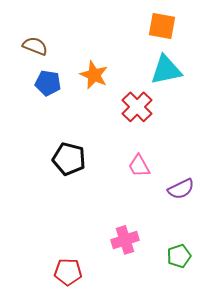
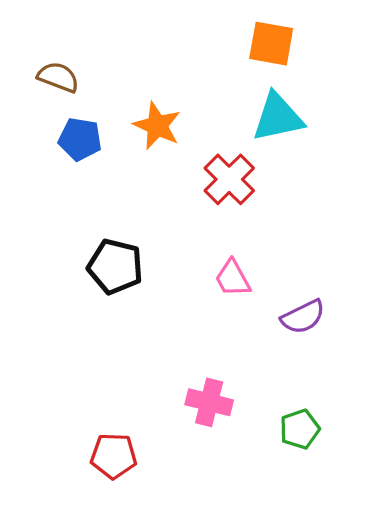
pink cross: (125, 240) -> (209, 402), turned 32

